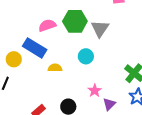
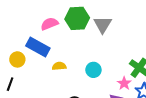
cyan circle: (86, 56) -> (93, 70), moved
pink star: (95, 91) -> (124, 83), moved

